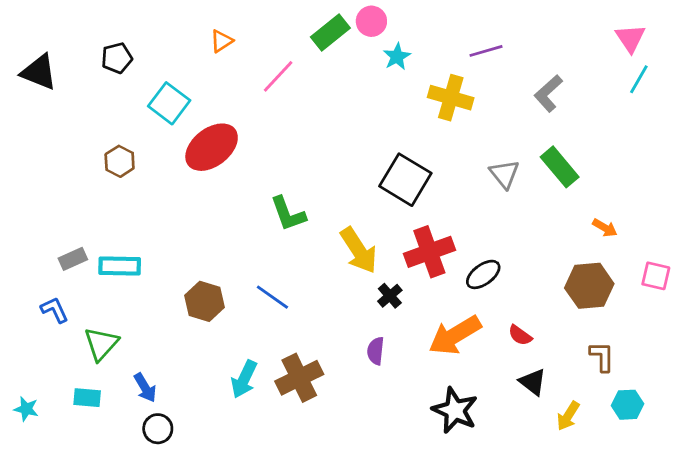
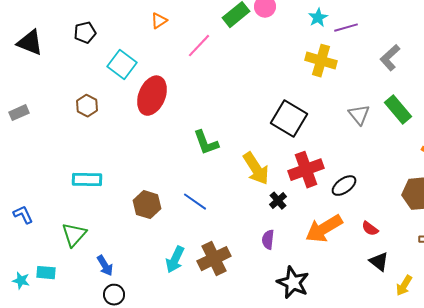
cyan star: (397, 57) -> (318, 18), moved
red ellipse: (212, 147) -> (152, 96), turned -30
gray rectangle: (73, 259) -> (19, 113), moved
blue L-shape: (55, 310) -> (23, 215), moved
cyan rectangle: (87, 398) -> (46, 273), moved
black star: (455, 410) -> (293, 283), moved

